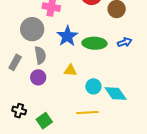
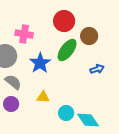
green ellipse: (94, 43) -> (67, 50), moved, turned -55
gray semicircle: (40, 55) -> (13, 82), turned -42

